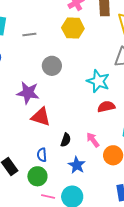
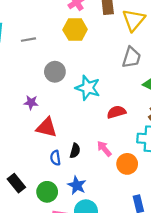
cyan star: (98, 81) -> (88, 88), moved
purple star: (28, 93) -> (31, 102), size x0.6
blue semicircle: (42, 155) -> (55, 158), moved
blue star: (77, 165) -> (77, 185), moved

